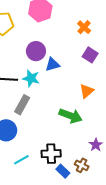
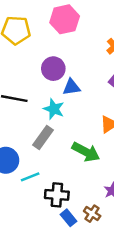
cyan star: (31, 78) -> (54, 109), moved
gray rectangle: (22, 105) -> (43, 138), moved
cyan line: (21, 160) -> (30, 177), moved

